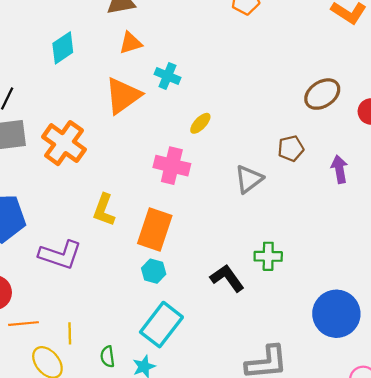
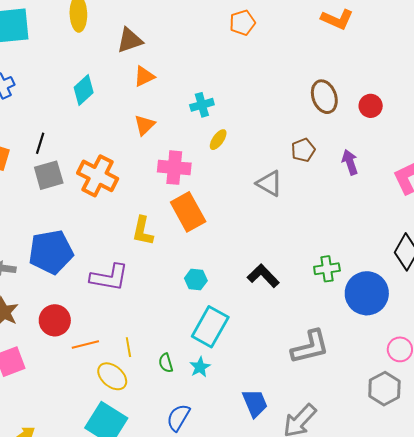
cyan cross: (167, 76) -> (202, 105), moved, turned -30
brown ellipse: (322, 94) -> (324, 97), turned -68
orange triangle: (123, 96) -> (145, 125), size x0.6
pink cross: (172, 166) -> (174, 168), moved
gray triangle: (249, 179) -> (269, 183), turned -44
orange rectangle: (155, 230) -> (188, 212), moved, turned -39
green cross: (268, 256) -> (327, 269), moved

